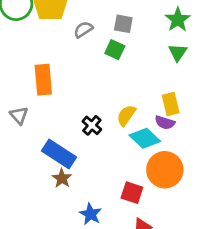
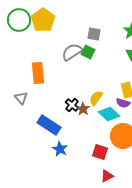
gray semicircle: (83, 30) -> (72, 52), moved, size x1.5
brown star: (62, 178) -> (83, 109), moved
blue star: (90, 214) -> (60, 149), moved

